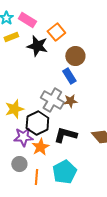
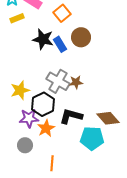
black star: (37, 46) -> (43, 39), moved
blue rectangle: (69, 76) -> (60, 44), moved
cyan pentagon: (64, 172) -> (92, 138), moved, turned 30
orange line: (36, 177) -> (52, 163), moved

